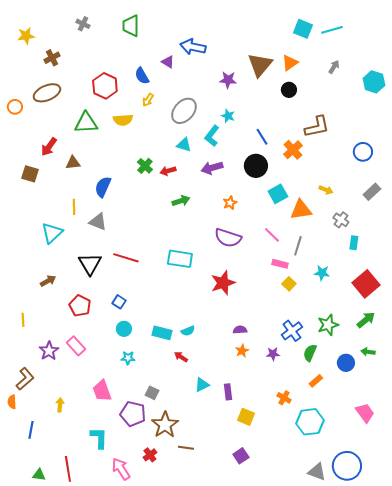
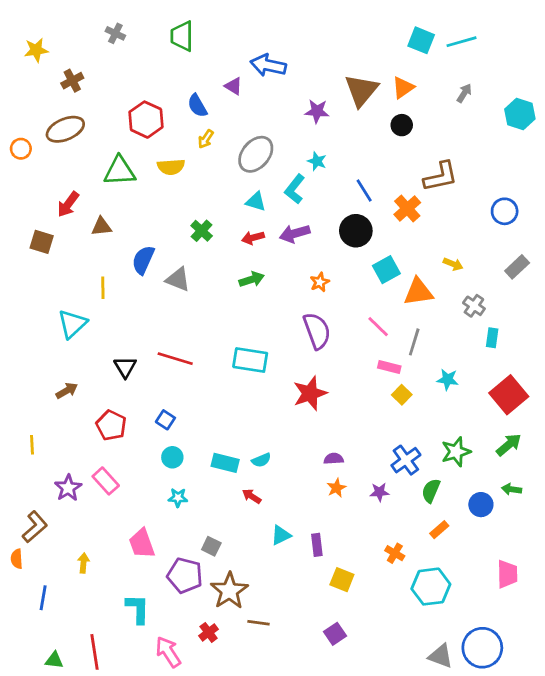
red arrow: (168, 171) -> (253, 238), moved
gray triangle: (98, 222) -> (178, 279), moved
purple semicircle: (228, 238) -> (317, 331), turned -128
black triangle: (90, 264) -> (125, 367), size x0.7
pink trapezoid: (365, 413) -> (507, 574), turned 35

